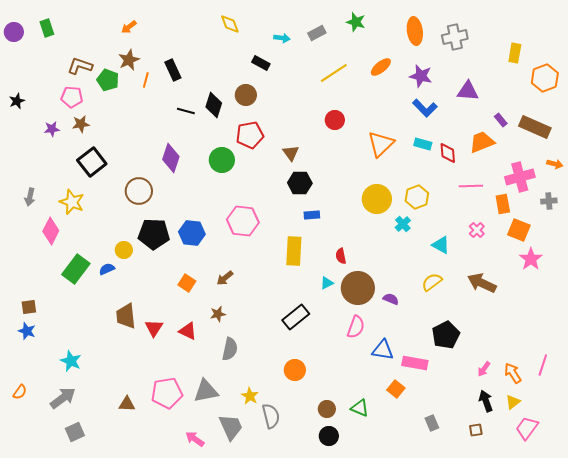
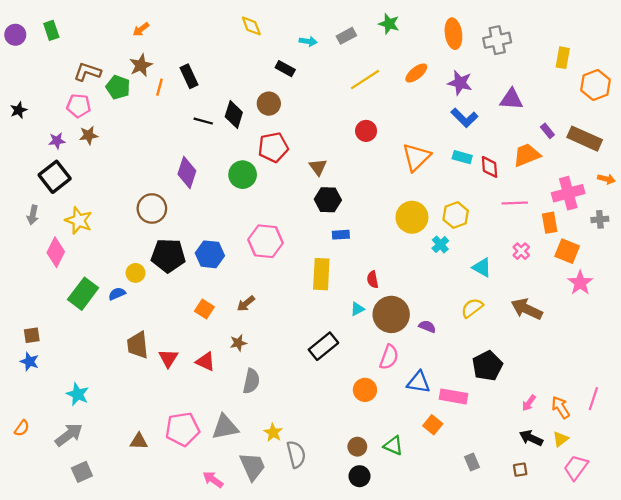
black square: (92, 162) -> (55, 177), moved
orange circle: (295, 370) -> (365, 390), moved
black arrow: (486, 401) -> (531, 438), turned -45

